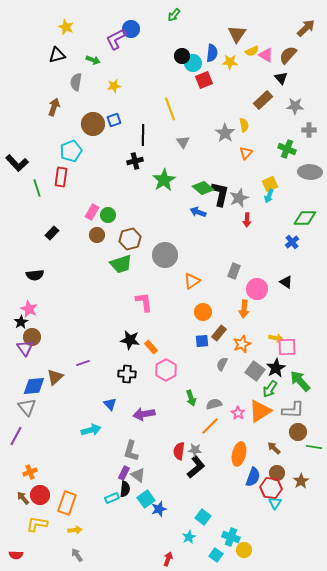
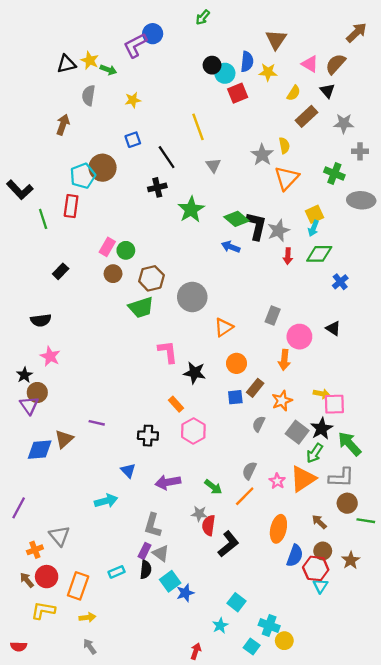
yellow star: (66, 27) -> (90, 60), moved
yellow semicircle: (252, 51) -> (294, 93), moved, turned -32
brown circle: (93, 124) -> (103, 168), moved
black line: (143, 135) -> (167, 157), turned -35
orange triangle: (246, 153) -> (287, 178), size x1.6
green diamond: (305, 218) -> (319, 254), moved
pink star: (29, 309) -> (50, 356), moved
black star: (130, 340) -> (195, 373), moved
purple line: (83, 363) -> (97, 423), turned 32
green arrow: (191, 398) -> (213, 487), moved, turned -35
gray semicircle: (214, 404) -> (249, 471), turned -49
gray triangle: (27, 407) -> (59, 536), moved
gray star: (195, 450) -> (199, 514), moved
cyan rectangle: (112, 498) -> (117, 572), moved

